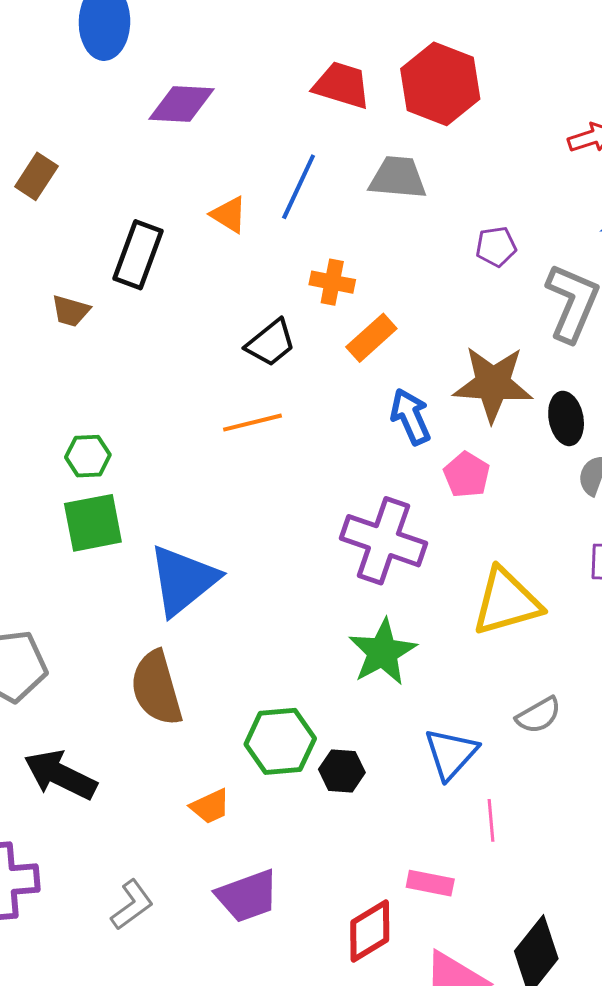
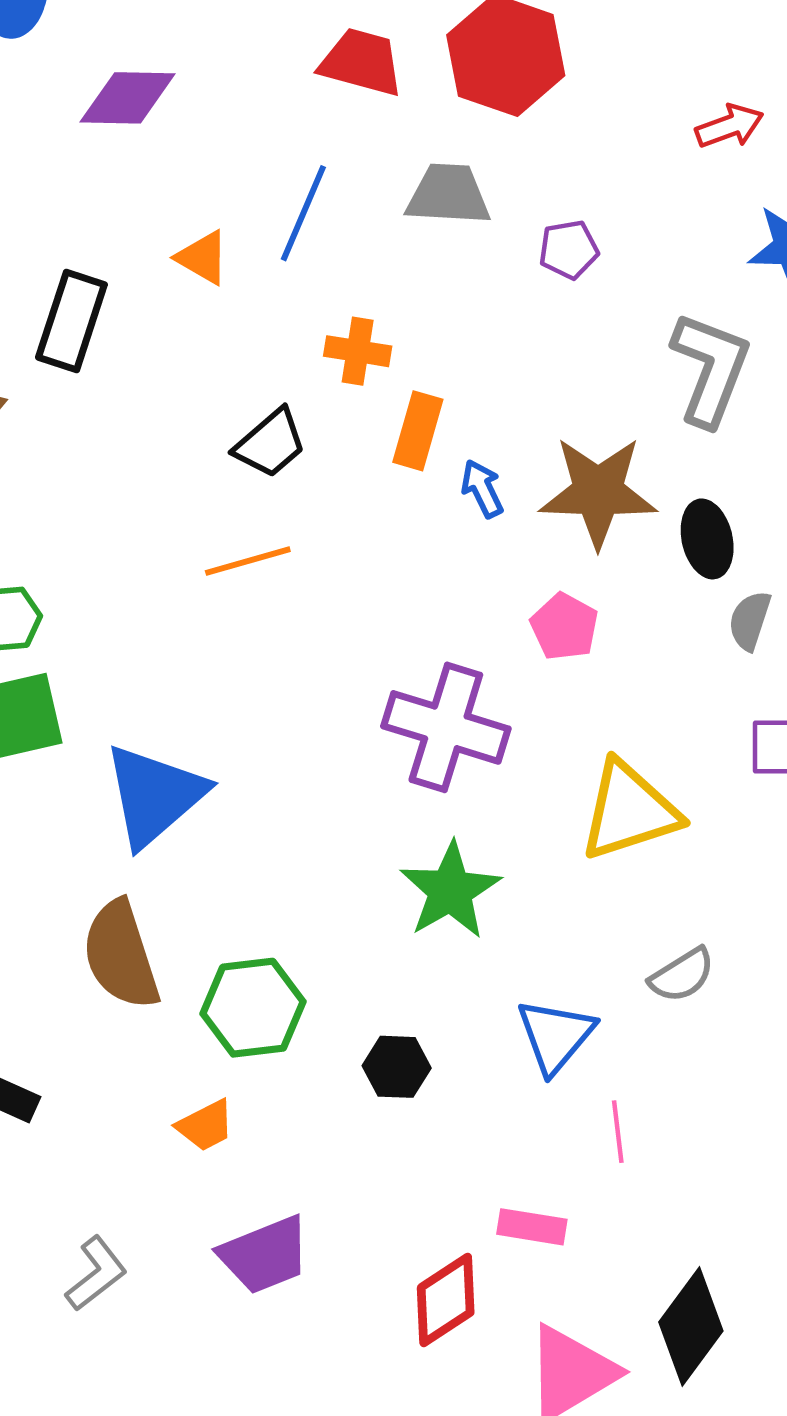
purple pentagon: (496, 247) -> (569, 250), moved
orange rectangle: (371, 338) -> (418, 431), turned -30
blue arrow: (411, 417) -> (482, 489), moved, size x0.7
green hexagon: (280, 741) -> (253, 1008), moved

